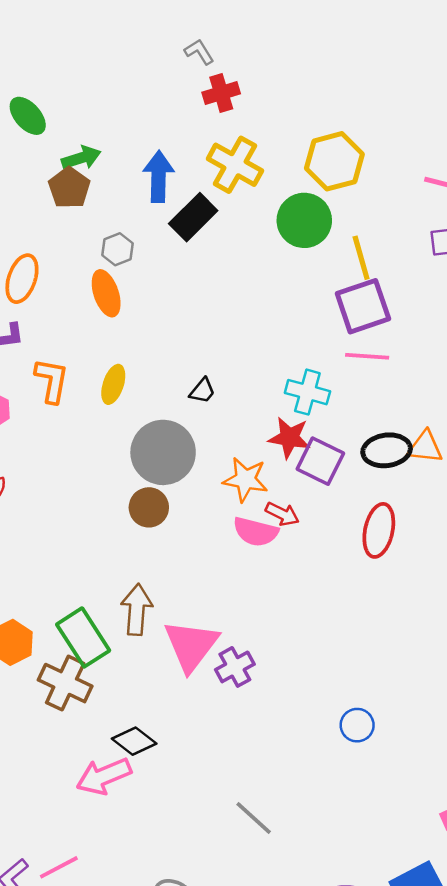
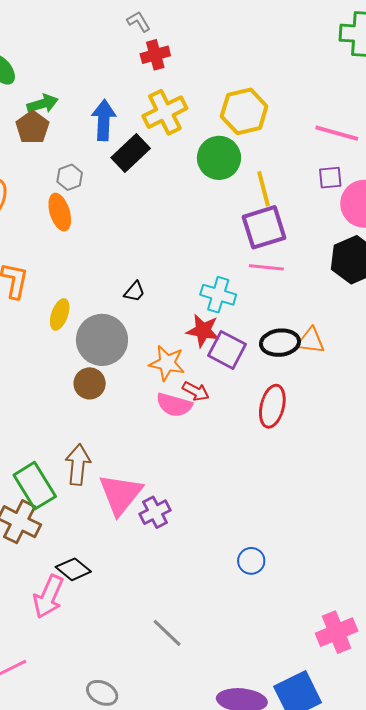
yellow cross: (235, 165) -> (165, 112), turned 33
yellow ellipse: (113, 384) -> (60, 314), moved
pink arrow: (104, 776) -> (48, 597), turned -45

